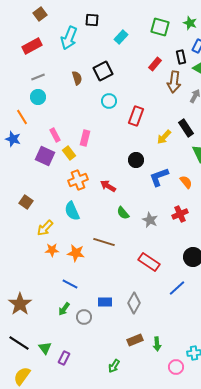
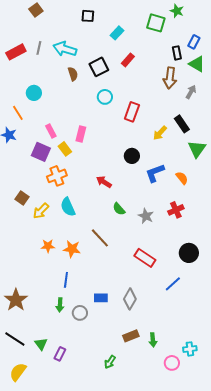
green star: (190, 23) -> (177, 11), moved
cyan arrow: (69, 38) -> (65, 49), moved, turned 85
red rectangle: (32, 46) -> (16, 52), moved
red rectangle: (155, 64) -> (128, 60), moved
gray line: (38, 77) -> (39, 48), moved, turned -56
orange cross: (78, 180) -> (57, 176), moved
yellow arrow: (45, 228) -> (41, 211), moved
brown line: (104, 242) -> (100, 238), turned 30
blue line: (70, 284) -> (66, 280), turned 70
green arrow: (64, 309) -> (60, 305), turned -32

